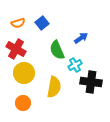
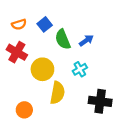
green semicircle: (57, 50) -> (63, 39), moved
yellow circle: (24, 73) -> (42, 69), moved
black cross: (91, 82) -> (100, 101), moved

